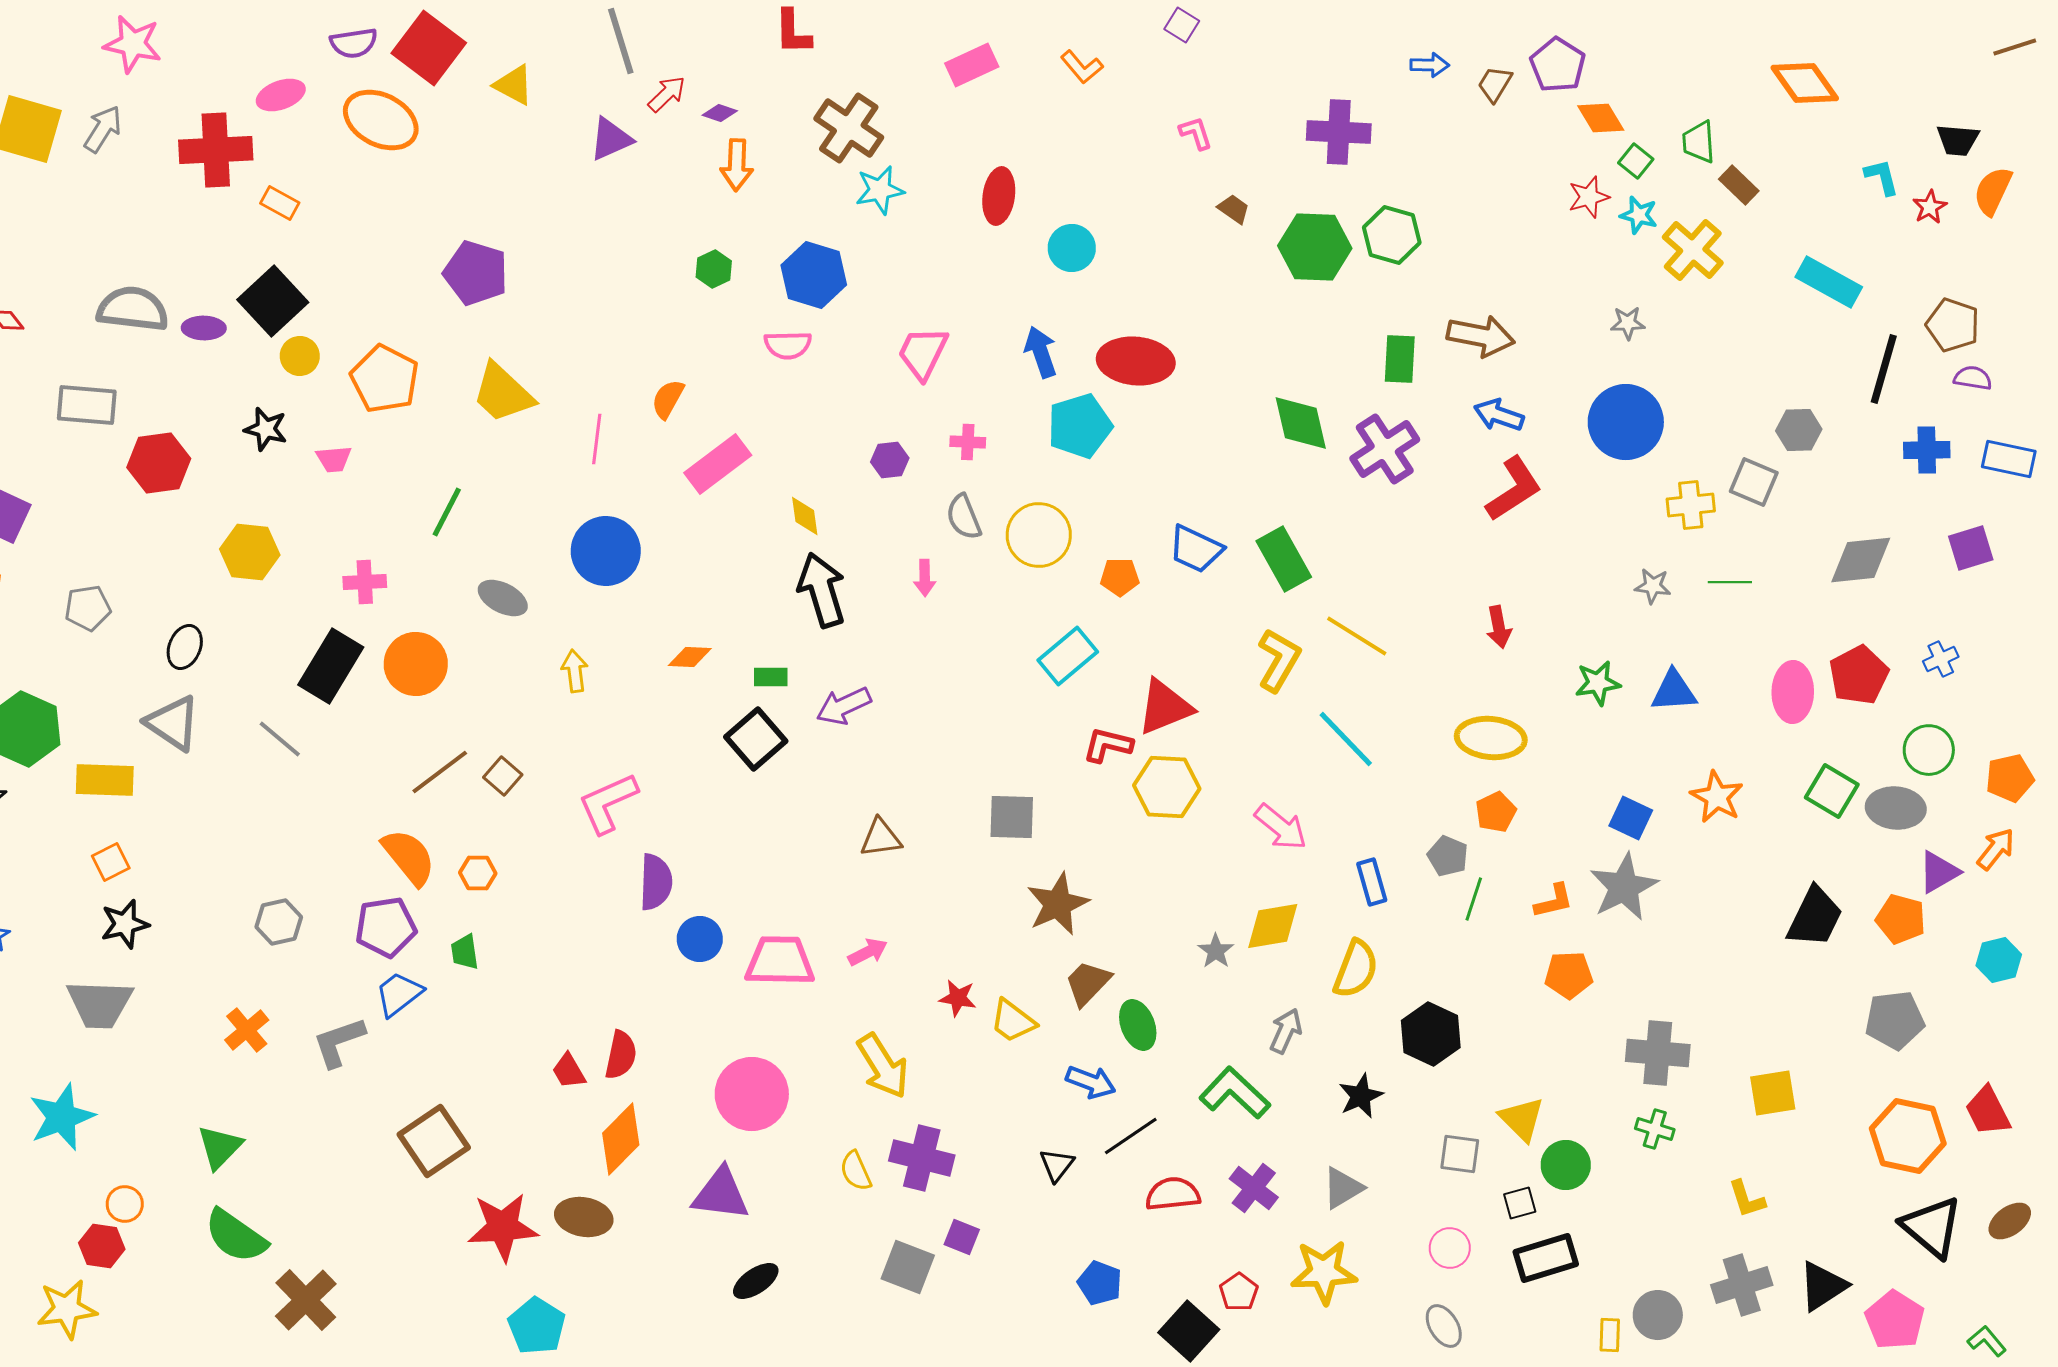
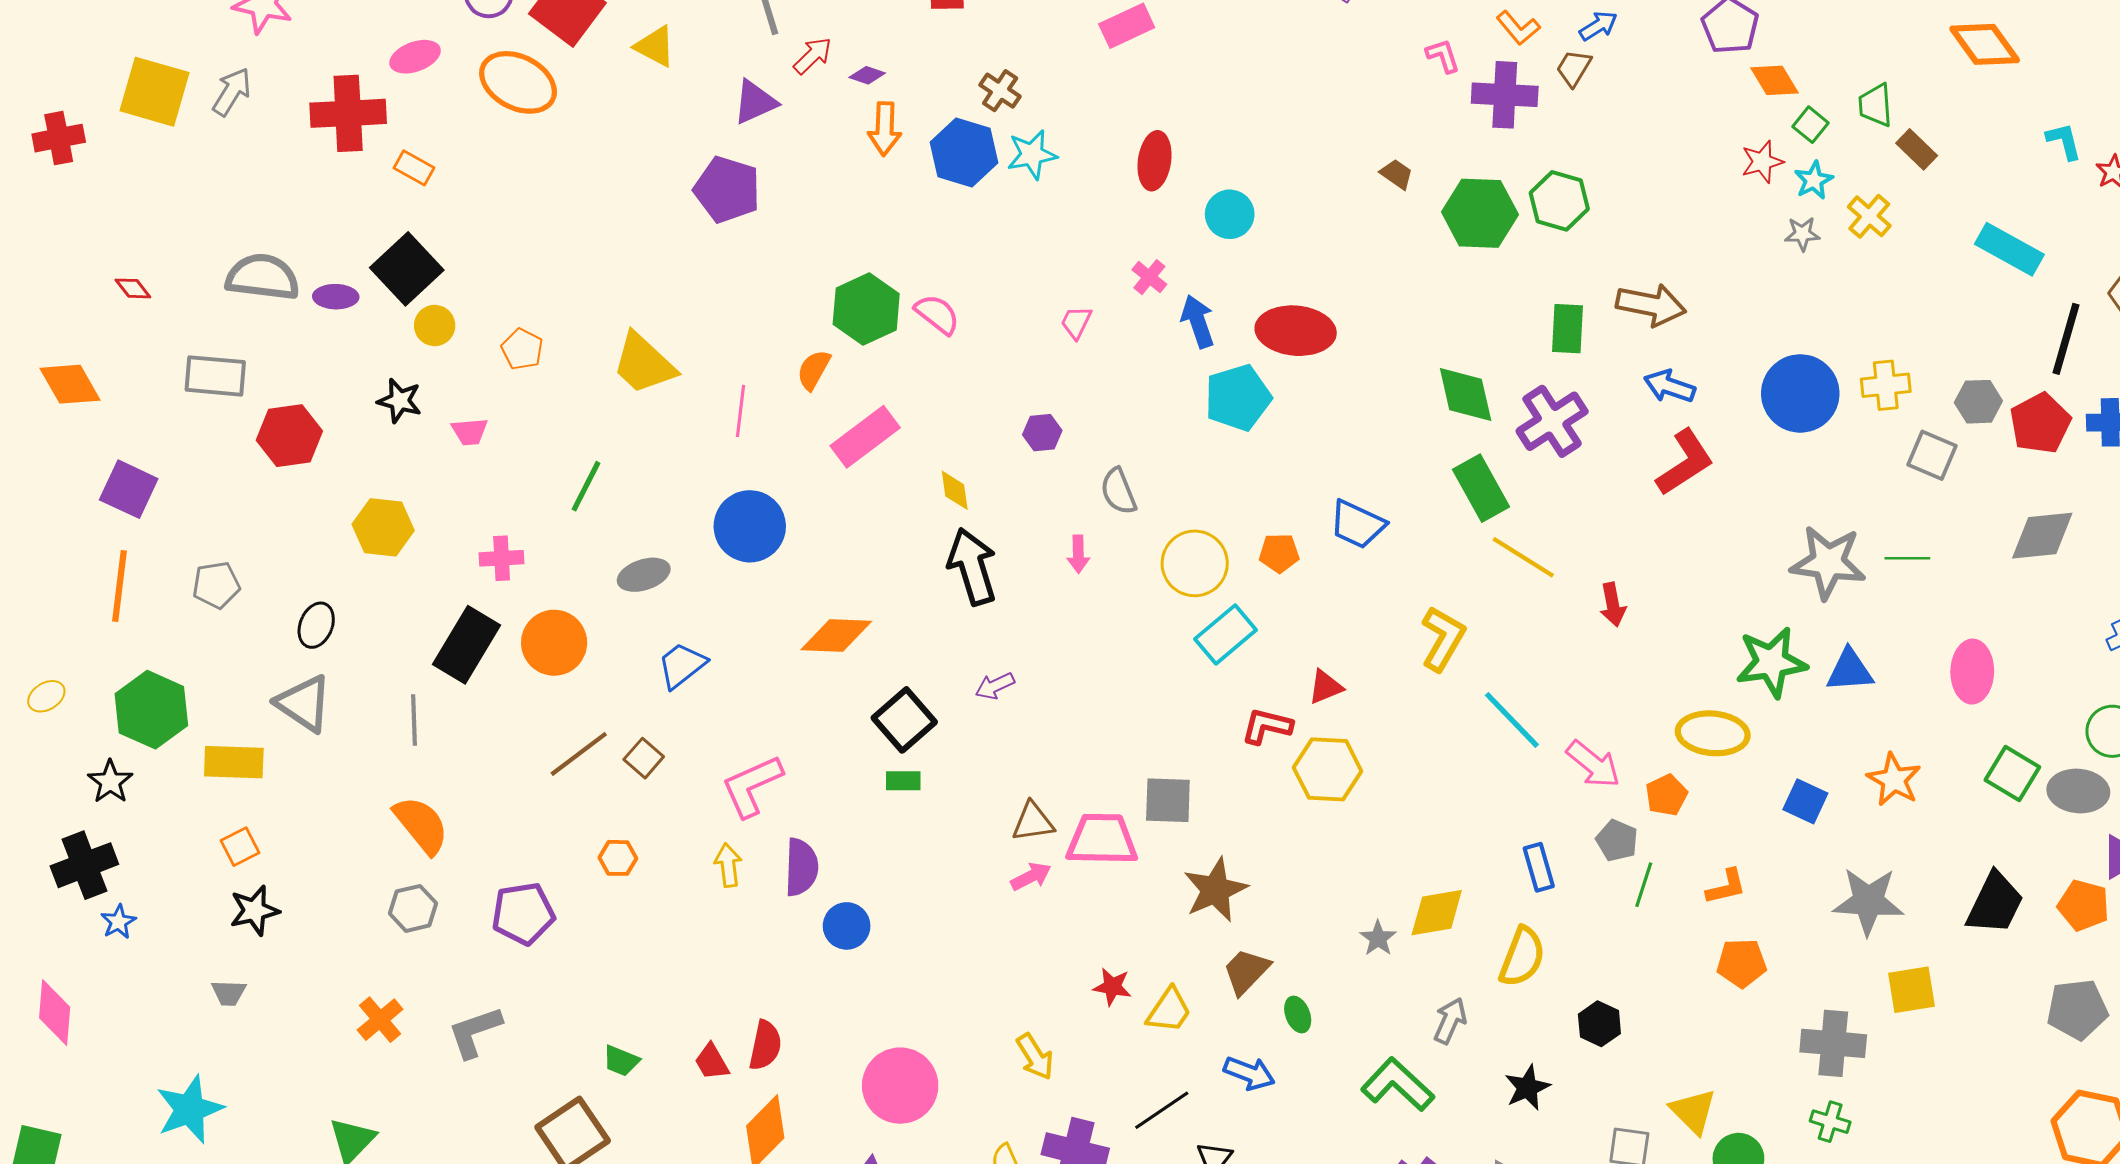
blue arrow: (1430, 65) -> (1598, 26), turned -33
orange L-shape: (1082, 67) -> (1518, 28), moved
brown trapezoid: (1495, 84) -> (1574, 68), moved
brown cross: (849, 128) -> (1000, 91), size x0.6
pink L-shape: (1196, 133) -> (1443, 56), moved
cyan star: (1639, 215) -> (1814, 180), turned 30
yellow cross: (1693, 250) -> (1869, 216), size x0.7
green hexagon: (714, 269) -> (866, 309), moved, size x1.8
purple pentagon: (476, 273) -> (727, 190), moved
blue hexagon: (814, 275) -> (964, 152), moved
gray star: (1628, 323) -> (1802, 234), moved
pink semicircle: (788, 345) -> (937, 314), turned -141
pink trapezoid: (923, 353) -> (1076, 322), size x0.6
orange pentagon: (385, 379) -> (522, 349), size x0.6
pink cross: (968, 442) -> (1149, 277), moved, turned 36
yellow cross: (1691, 505) -> (1886, 385), moved
yellow circle: (1039, 535) -> (1195, 563), moved
green rectangle: (1284, 559) -> (1481, 488), moved
gray star: (1653, 586) -> (1828, 562), size x2.0
gray ellipse: (503, 598) -> (644, 575), turned -45
red arrow: (1499, 627) -> (1613, 605), moved
yellow line: (1357, 636) -> (1523, 557), moved
orange diamond: (690, 657) -> (836, 635), size x1.6
yellow arrow: (575, 671) -> (728, 865), moved
red pentagon: (1859, 675) -> (2040, 423), moved
green rectangle: (771, 677) -> (903, 781), moved
green star: (1598, 683) -> (1771, 662), size x1.5
purple arrow: (844, 706) -> (995, 686), size x0.7
red triangle: (1165, 707) -> (1325, 687), size x0.6
yellow ellipse: (1491, 738) -> (1713, 733), moved
gray line: (280, 739) -> (414, 720), turned 48
pink arrow: (1281, 827) -> (1593, 764), moved
orange semicircle: (409, 857) -> (421, 825), moved
gray star: (1624, 887) -> (1868, 901), moved, turned 30
green trapezoid: (465, 952) -> (621, 1061), moved, turned -60
pink arrow: (868, 952) -> (1031, 876), moved
pink trapezoid: (780, 961) -> (1102, 839), moved
blue trapezoid: (399, 994) -> (682, 665), moved
gray trapezoid: (100, 1004) -> (229, 993), size x0.5
yellow trapezoid: (1013, 1021) -> (1169, 1010), turned -93
green ellipse: (1138, 1025) -> (1298, 1014), size x0.7
black hexagon: (1431, 1034) -> (1599, 1024), size x0.7
yellow arrow: (883, 1066) -> (1035, 1057), size x0.7
yellow square: (1773, 1093) -> (1911, 990), moved
black line: (1131, 1136) -> (1162, 1110), moved

